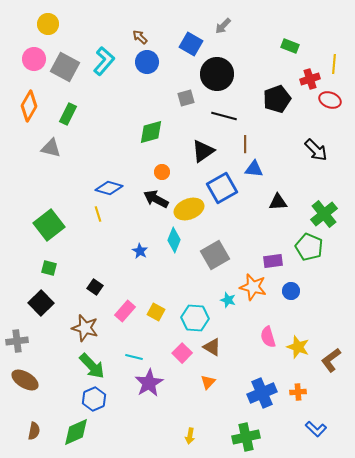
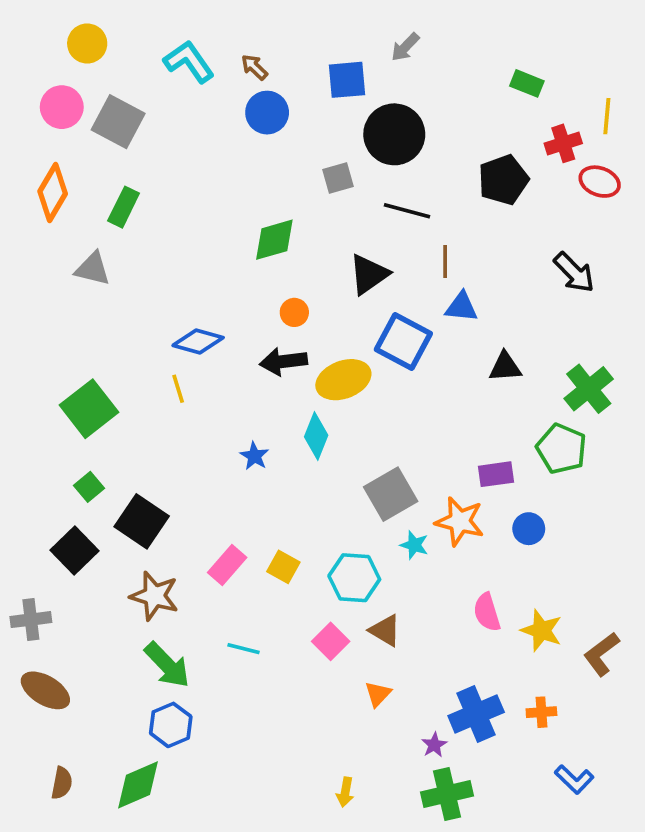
blue square: (191, 44) -> (347, 80), turned -35
cyan L-shape: (104, 61) -> (189, 62), moved, turned -76
blue square: (222, 188) -> (403, 341), turned -32
black arrow: (156, 199) -> (283, 361), turned -35
gray square: (215, 255) -> (391, 494), moved
green square: (49, 268) -> (89, 487), turned 35
black square: (95, 287) -> (142, 521), moved, size x1.8
purple star: (149, 383) -> (434, 745), moved, size x0.5

